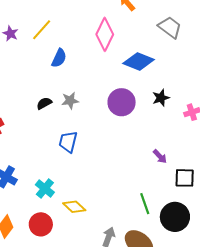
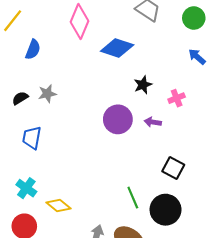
purple circle: (122, 102) -> (118, 119), moved
blue trapezoid: (68, 142) -> (32, 138), moved
purple arrow: (160, 156) -> (153, 122), moved, turned 147
black square: (185, 178) -> (173, 168), turned 30

